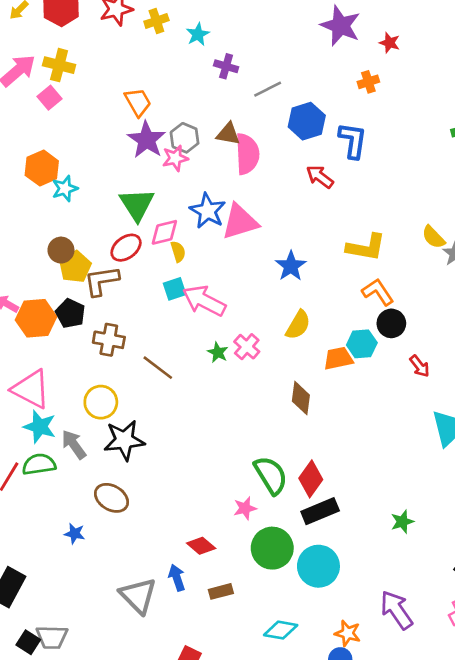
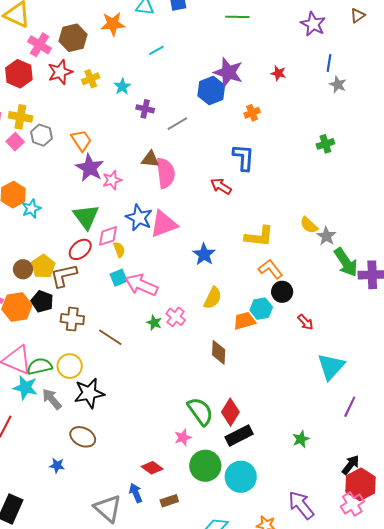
red star: (390, 43) -> (278, 73), moved
blue hexagon: (307, 121) -> (211, 90), moved
gray hexagon: (185, 138) -> (41, 135), moved
brown circle: (61, 250) -> (23, 269), moved
green semicircle: (39, 464) -> (40, 366), moved

